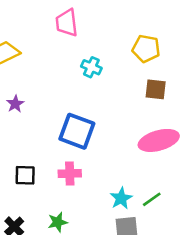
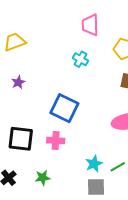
pink trapezoid: (67, 23) -> (90, 25), moved
black square: (25, 175) -> (21, 139), size x1.5

